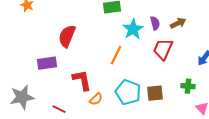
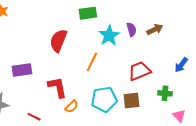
red semicircle: (67, 36) -> (58, 41), moved
red trapezoid: (163, 49) -> (140, 71), moved, turned 45
cyan pentagon: (128, 92) -> (104, 99), turned -30

